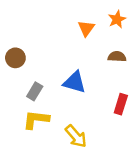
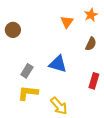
brown semicircle: (117, 57) -> (91, 44), turned 112
brown circle: (15, 58) -> (13, 30), moved

